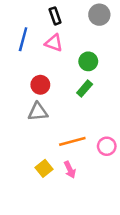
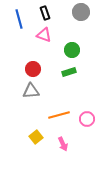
blue line: (23, 39) -> (19, 19), moved, turned -30
green rectangle: (85, 88) -> (69, 72), turned 32
pink arrow: (70, 170) -> (63, 144), moved

